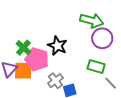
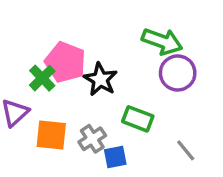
pink pentagon: (37, 59) -> (65, 62), moved
green rectangle: (96, 67) -> (138, 119), moved
orange square: (23, 71) -> (51, 135), moved

